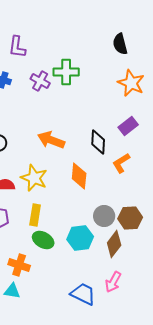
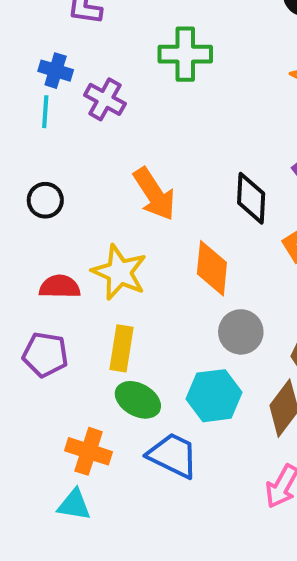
purple cross: (40, 81) -> (105, 99), moved
orange arrow: (51, 140) -> (154, 194), turned -144
gray circle: (104, 216) -> (241, 332), moved
blue trapezoid: (83, 294) -> (173, 455), moved

